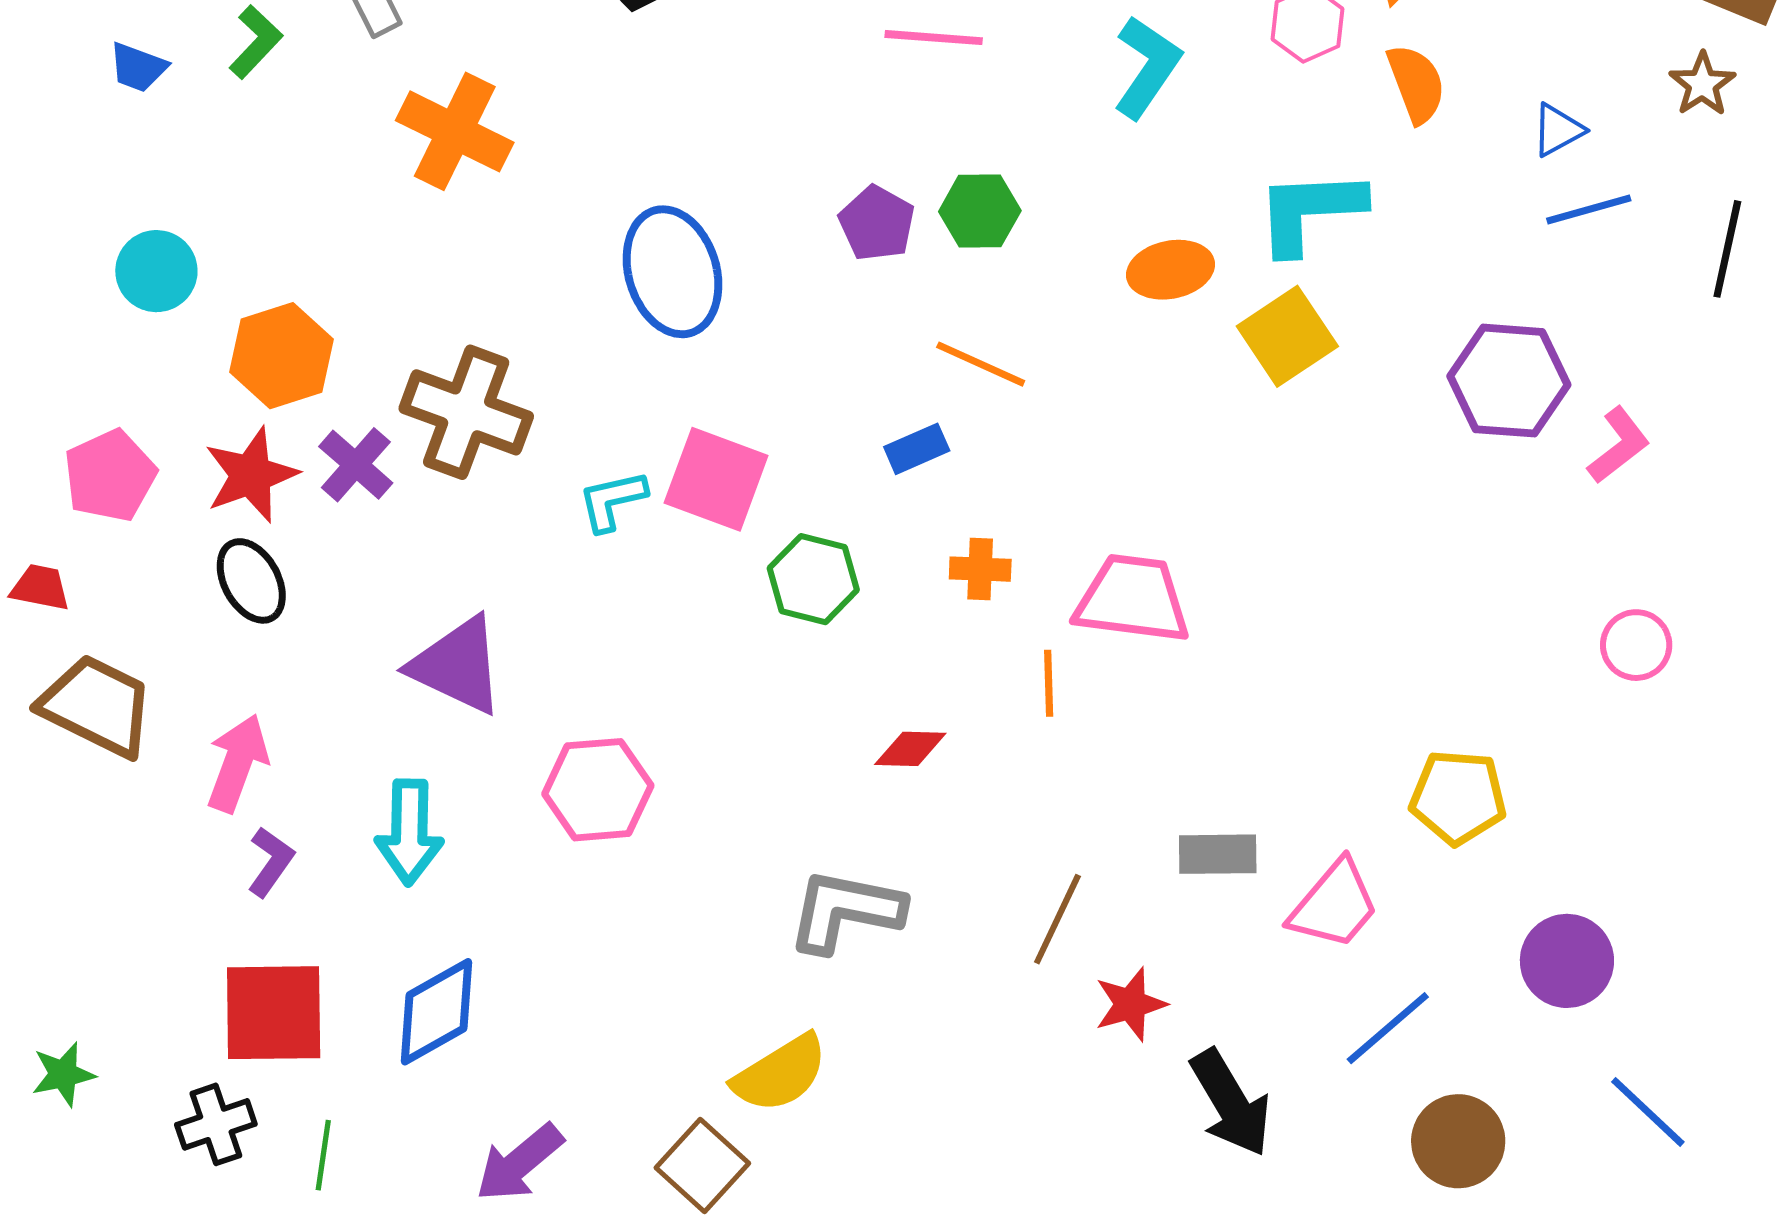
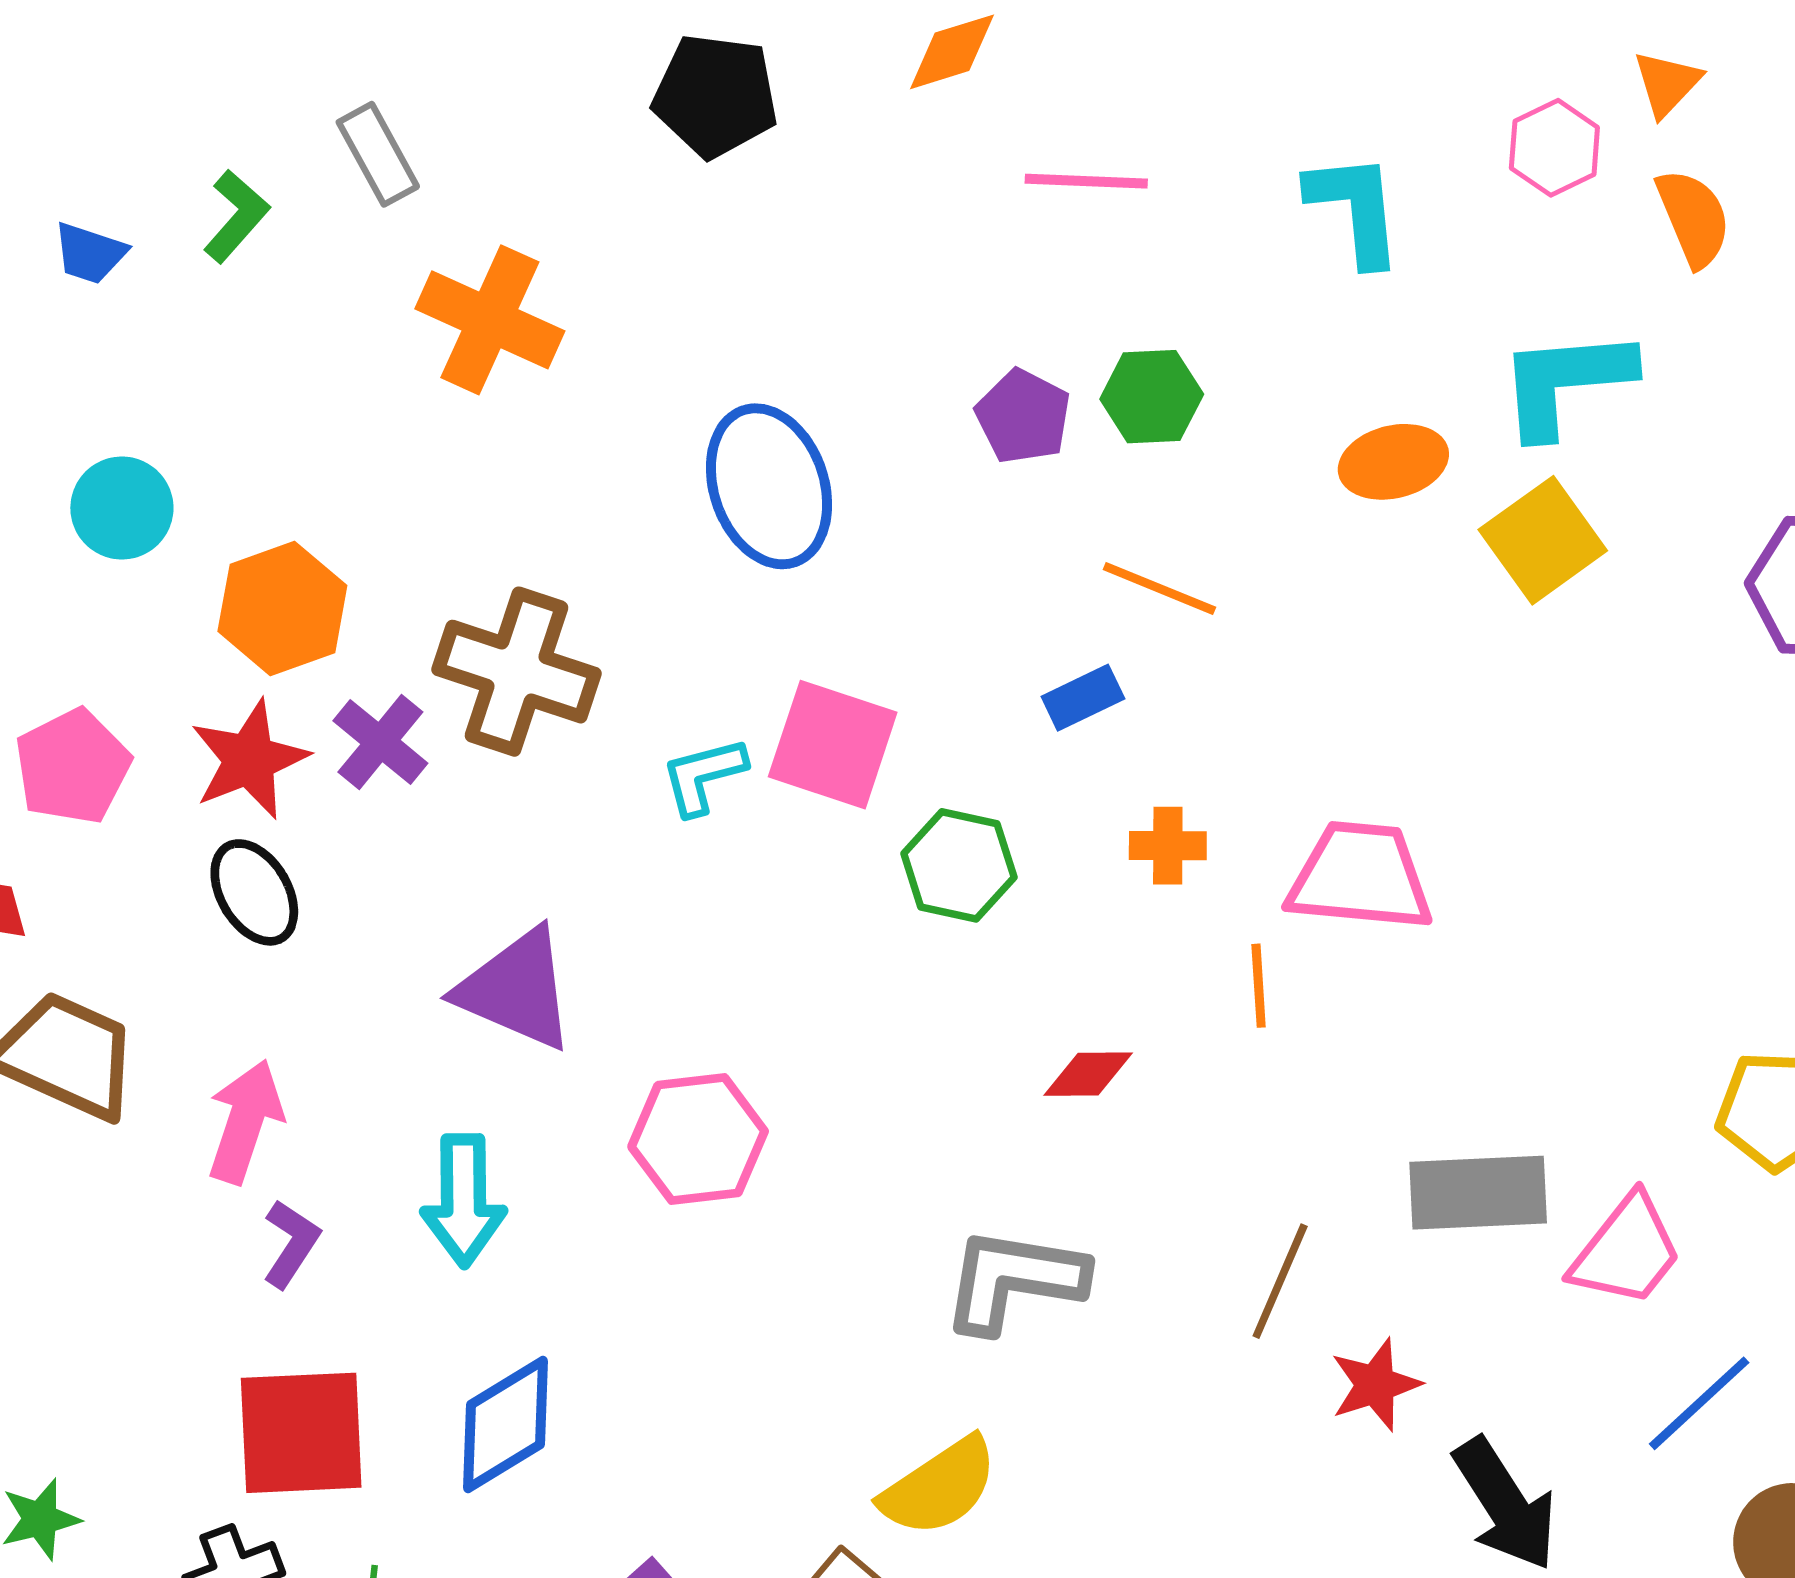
cyan L-shape: (1147, 67) -> (1355, 209), turned -38
gray rectangle: (1218, 854) -> (1478, 1193), size x1.4

